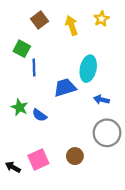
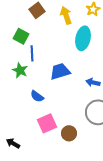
cyan ellipse: (88, 69) -> (83, 38), moved
green star: (20, 107) -> (20, 70), moved
pink square: (38, 159) -> (47, 123), moved

